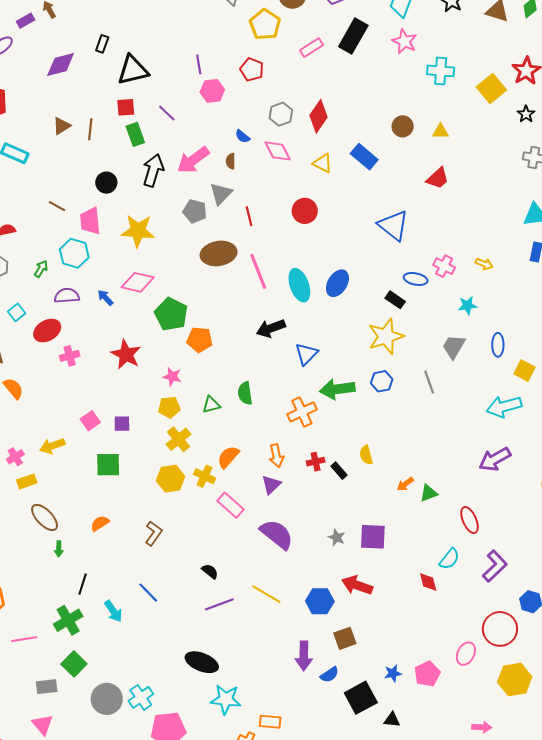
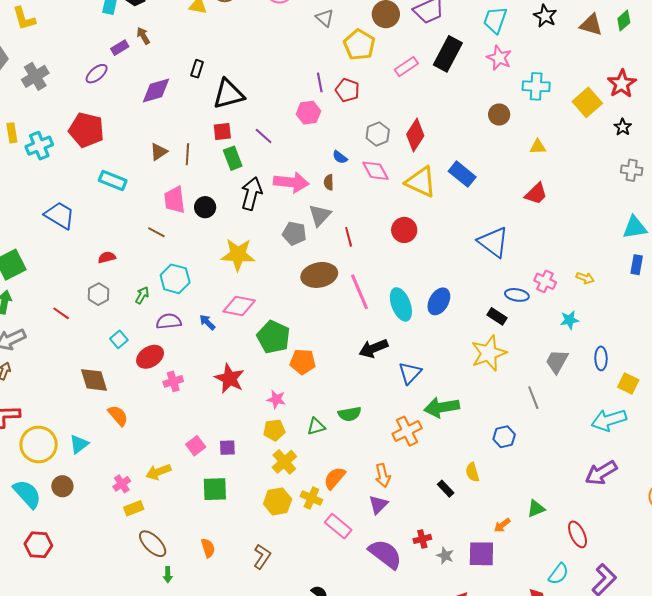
purple line: (199, 64) -> (320, 82), moved
brown circle: (403, 126) -> (499, 114), moved
pink arrow: (193, 160) -> (291, 182), turned -136
yellow triangle: (323, 163) -> (421, 182), size x1.6
pink trapezoid: (90, 221) -> (175, 200), moved
blue hexagon: (382, 381) -> (504, 437), moved
green semicircle: (245, 393) -> (350, 414), turned -90
red cross: (316, 462) -> (422, 539), moved
orange arrow: (405, 484) -> (502, 525), moved
orange semicircle: (100, 523) -> (208, 548), turned 108

